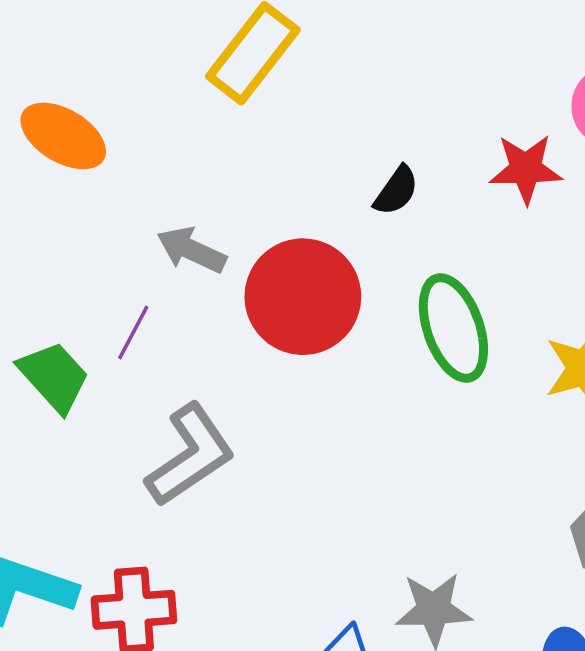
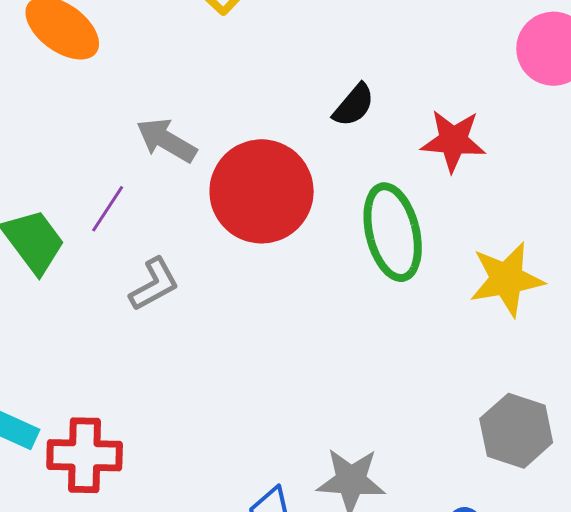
red star: (526, 169) -> (453, 141), moved
gray L-shape: (190, 455) -> (154, 284), moved, size x0.6

